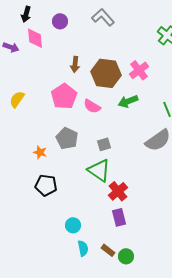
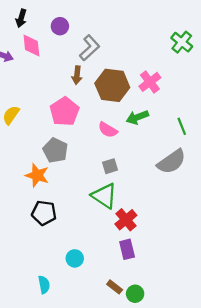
gray L-shape: (103, 17) -> (90, 48), moved, turned 90
pink semicircle: (92, 106) -> (108, 130), moved
gray pentagon: (67, 138) -> (55, 150), moved
orange star: (40, 152) -> (37, 175), size x1.5
cyan semicircle: (83, 248) -> (44, 285), moved

